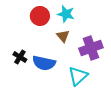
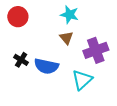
red circle: (40, 16) -> (18, 17), moved

